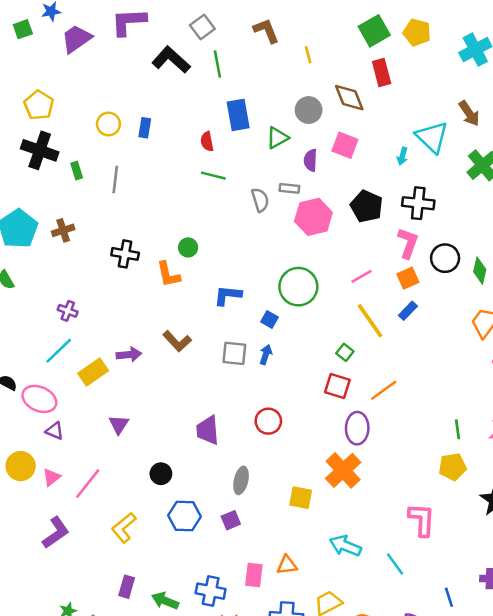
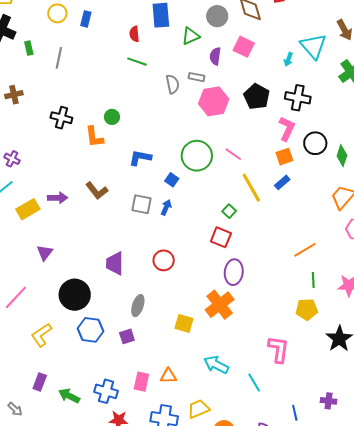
pink line: (362, 276) -> (233, 154), moved, turned 60
orange line: (384, 390) -> (305, 250), moved
black circle: (161, 474) -> (75, 295), size x1.8

